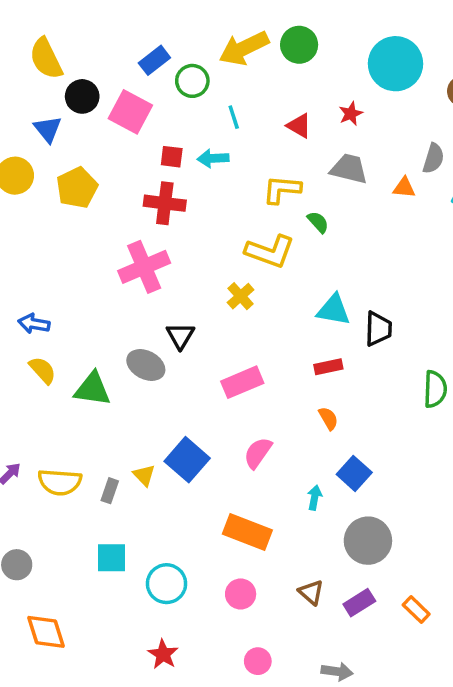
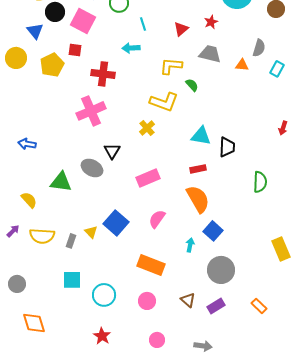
red triangle: (299, 126) -> (181, 29), turned 49
red square: (172, 157) -> (75, 50), moved
yellow semicircle: (43, 370) -> (29, 200), moved
orange semicircle: (328, 418) -> (198, 199), size x2.0
orange rectangle: (416, 609) -> (259, 306), moved

